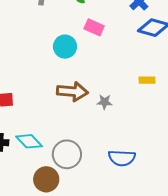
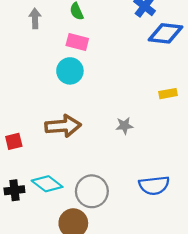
pink rectangle: (94, 27) -> (77, 42), moved
brown arrow: (72, 92) -> (63, 126), moved

